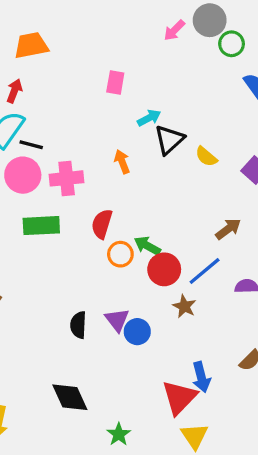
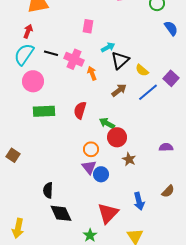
black line: (31, 145) -> (51, 53), moved
pink cross: (67, 178) -> (74, 59), moved, turned 30
brown arrow: (228, 229) -> (119, 90), moved
orange circle: (120, 254) -> (91, 149), moved
blue line: (205, 271) -> (148, 92), moved
black semicircle: (78, 325) -> (48, 190), moved
red triangle: (179, 397) -> (108, 213), moved

